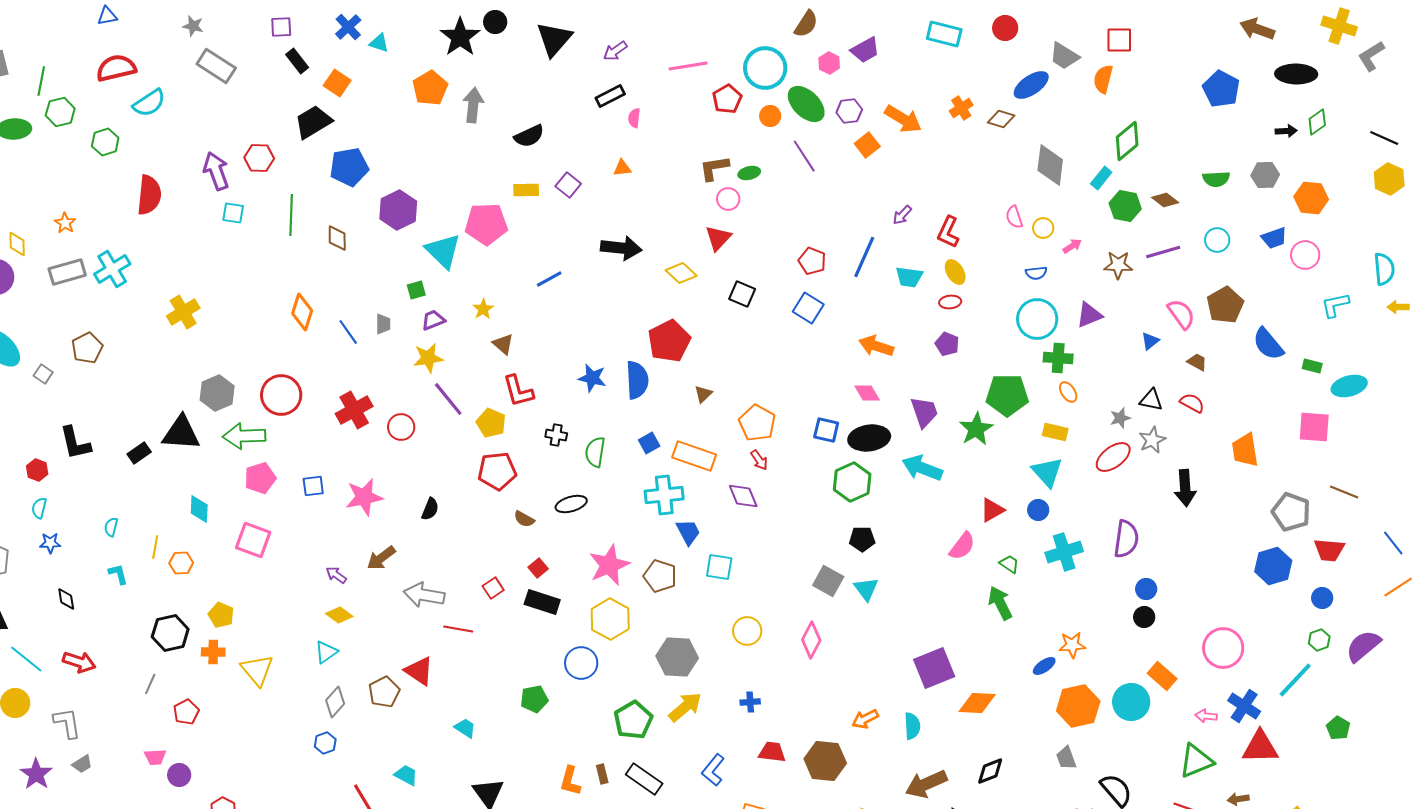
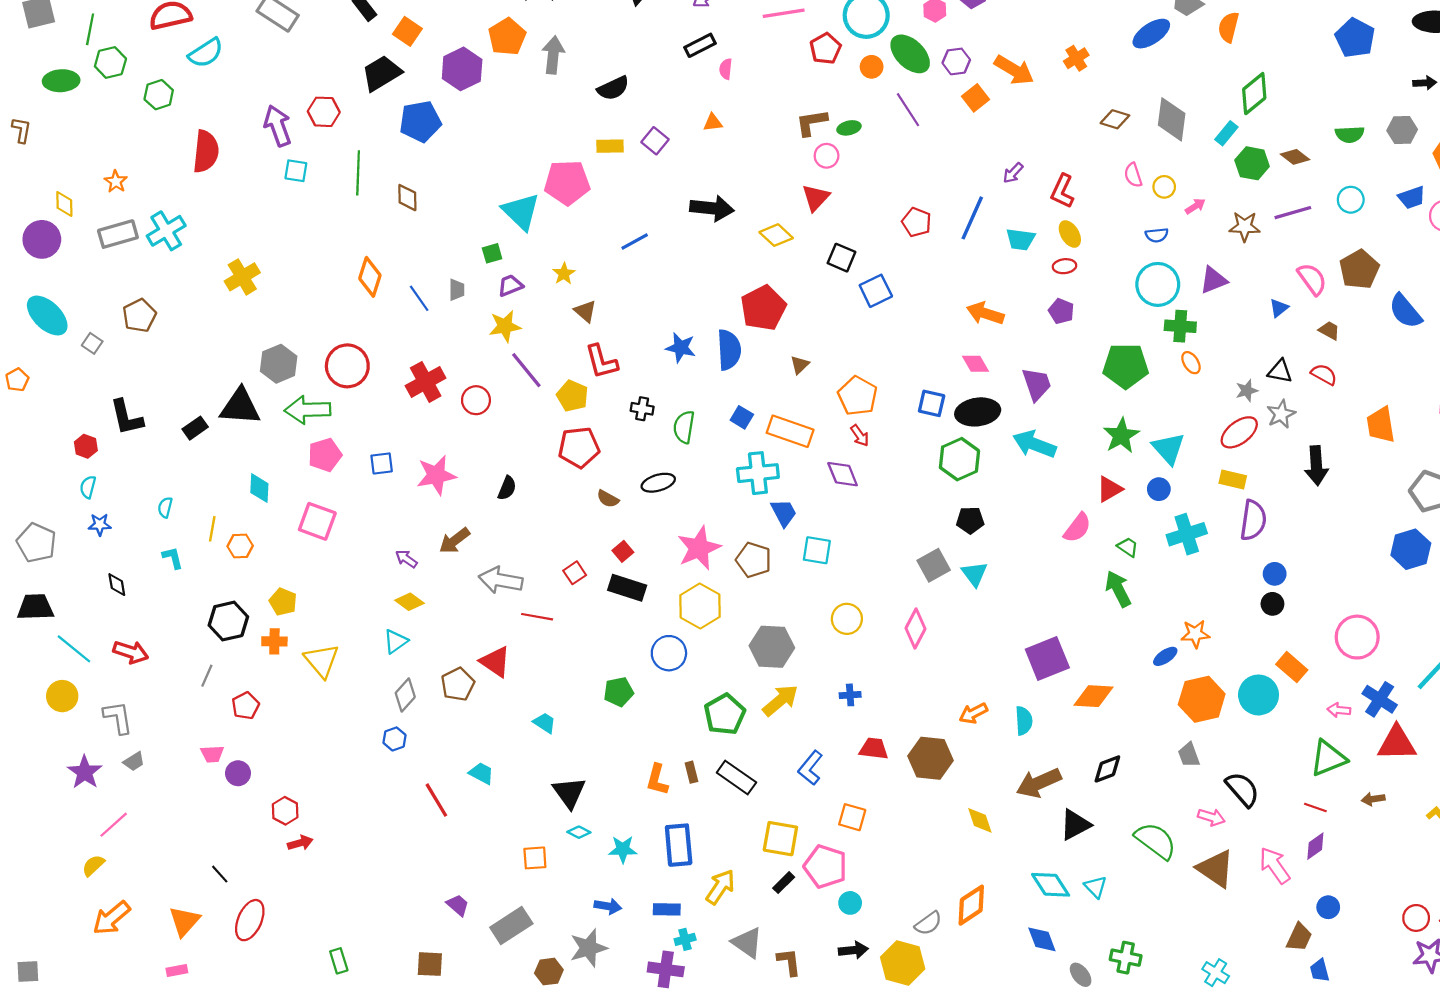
brown diamond: (1001, 119) -> (1115, 119), moved
purple hexagon: (398, 210) -> (462, 69), moved
blue square: (808, 308) -> (876, 291), moved, turned 32
green star: (976, 429) -> (1121, 436), moved
yellow rectangle: (1055, 432) -> (1233, 480), moved
blue square: (649, 443) -> (742, 417), turned -30
gray square: (828, 581) -> (934, 565), turned 32

